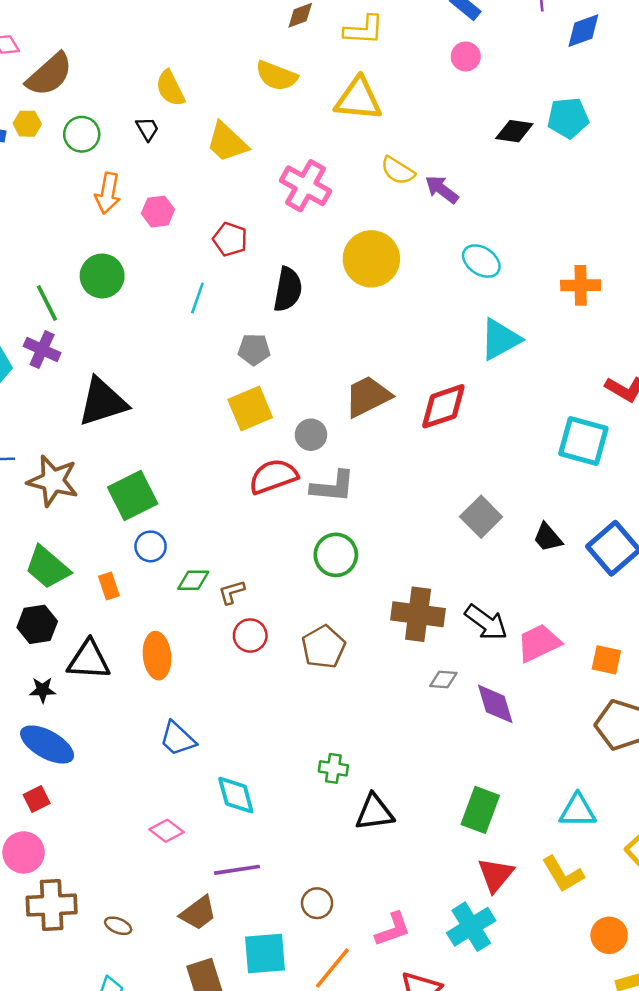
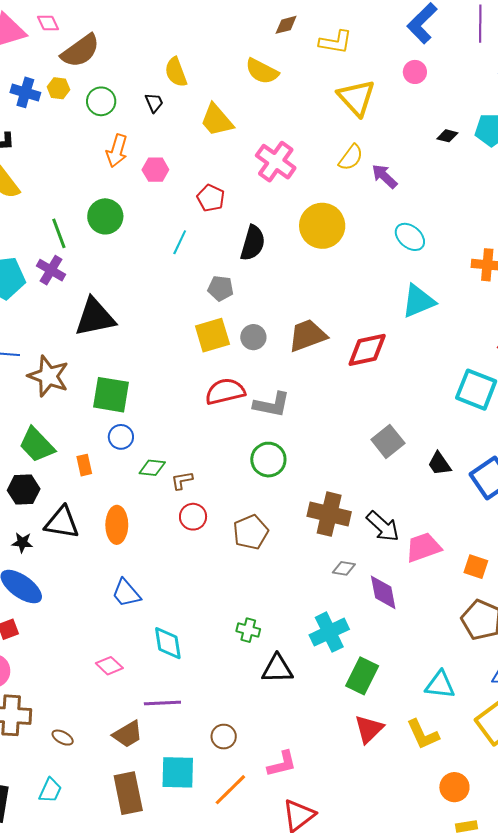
yellow triangle: (358, 99) -> (356, 98), moved, turned 36
black diamond: (514, 131) -> (447, 136), size x0.7
yellow semicircle: (398, 171) -> (351, 157), turned -92
gray circle: (311, 435) -> (253, 337), moved
green square: (133, 495) -> (111, 395), turned 30
cyan cross: (471, 927) -> (329, 632), moved

